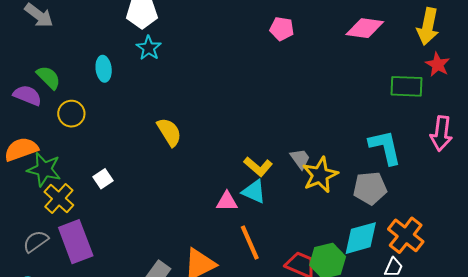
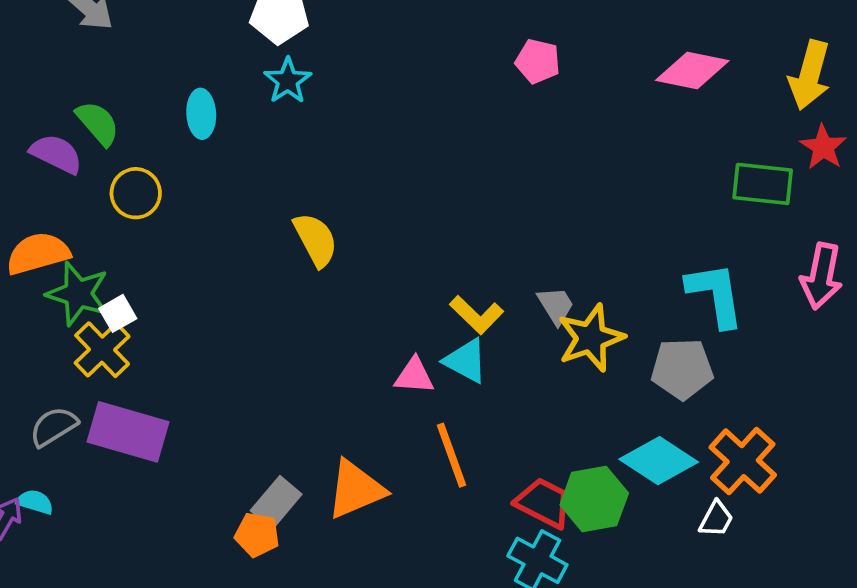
white square: (103, 179) -> (118, 313), moved
cyan diamond: (361, 238) -> (659, 461), turned 45
purple rectangle: (76, 242) -> (128, 432), turned -57

